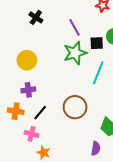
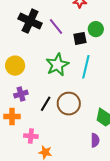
black cross: (36, 17) -> (30, 21), moved, size x1.6
green star: (75, 53) -> (57, 65), moved
black line: (40, 113) -> (46, 104), moved

